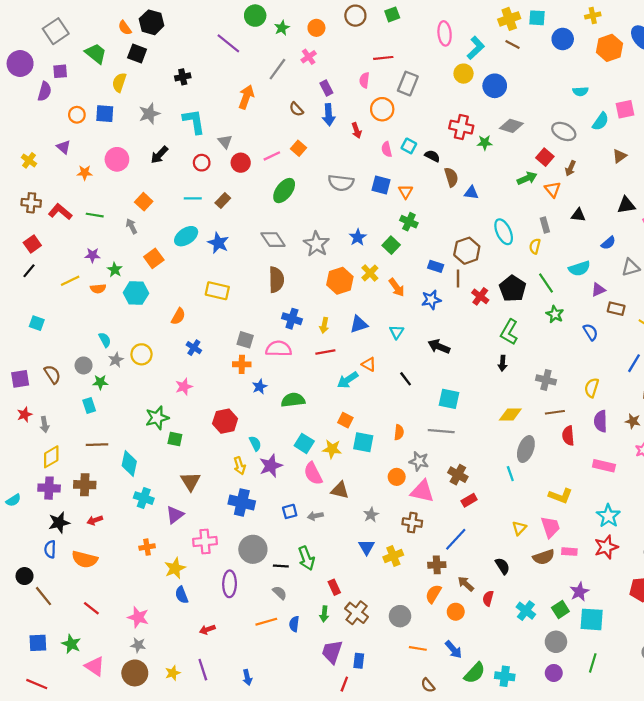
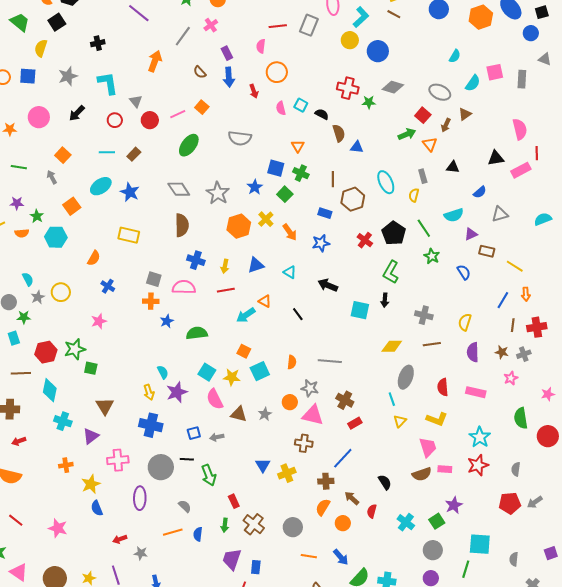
black square: (137, 53) -> (57, 22), turned 36
gray rectangle: (408, 84) -> (309, 25), moved
cyan semicircle: (580, 91) -> (455, 56), turned -56
brown triangle: (619, 156) -> (465, 114), moved
blue square: (381, 185) -> (276, 168), moved
brown line: (458, 279) -> (333, 179), moved
cyan triangle: (397, 332) -> (290, 272), turned -32
cyan square: (449, 399) -> (360, 310), moved
red hexagon: (225, 421) -> (46, 352), moved
red semicircle: (568, 436) -> (443, 387), moved
cyan square: (363, 442) -> (260, 371), turned -36
gray star: (371, 515) -> (265, 414), moved
yellow triangle: (519, 528) -> (400, 421), moved
black line: (281, 566) -> (187, 459), moved
cyan square: (592, 619) -> (480, 544), moved
gray star: (138, 645) -> (141, 553), moved

